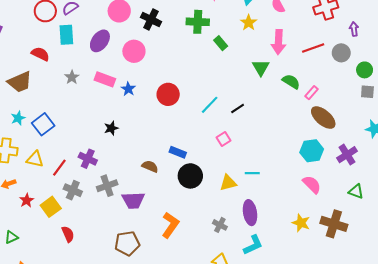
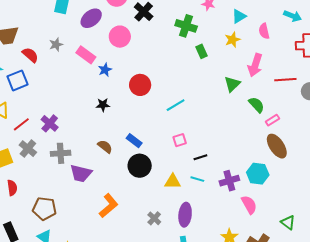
red semicircle: (40, 54) -> (30, 55), moved
black line: (238, 109) -> (200, 157), moved
black star: (111, 128) -> (103, 105), moved
purple cross: (347, 155) -> (229, 181), moved
brown pentagon: (127, 243) -> (45, 209), moved

